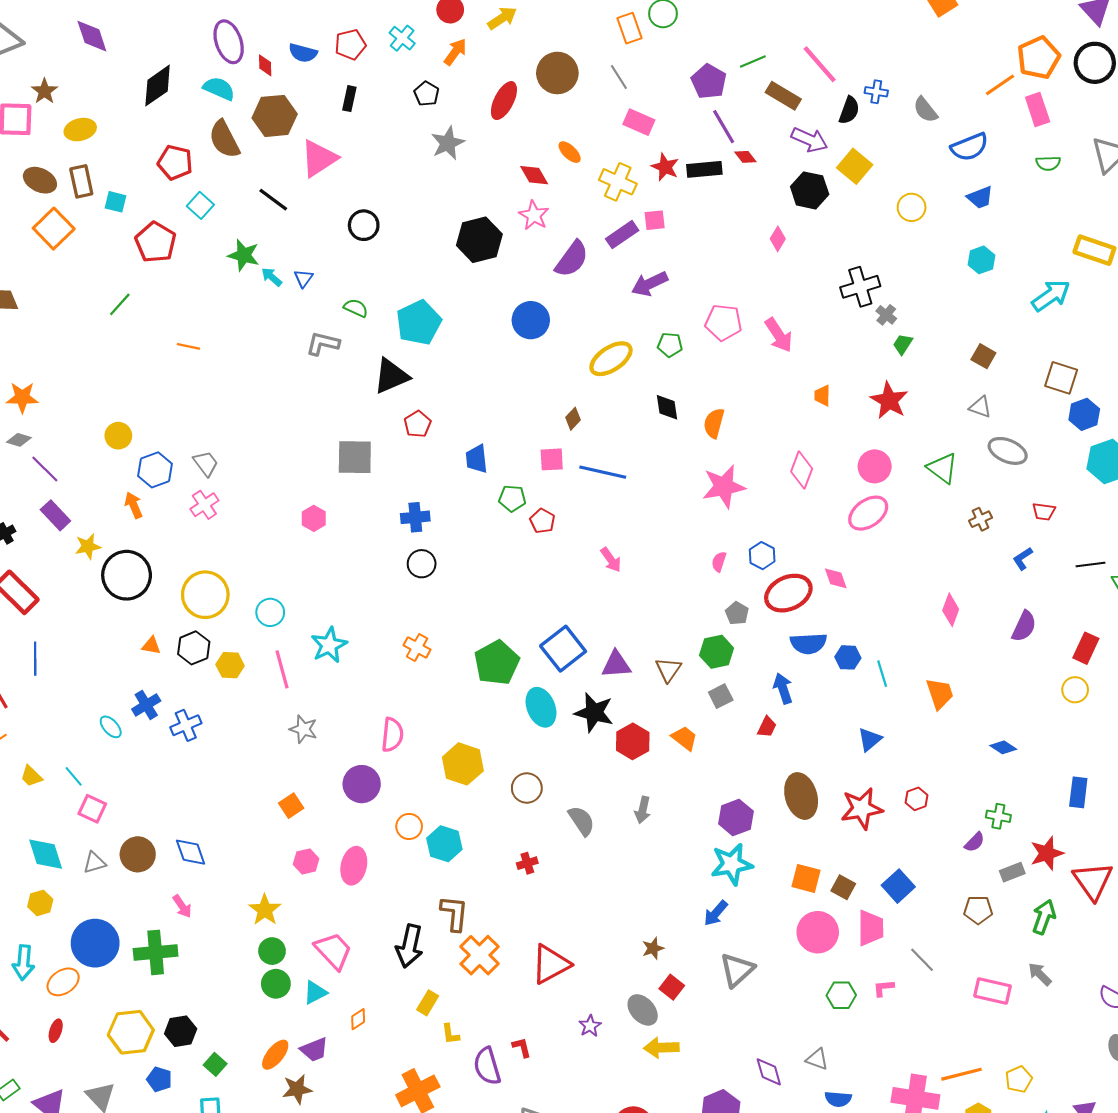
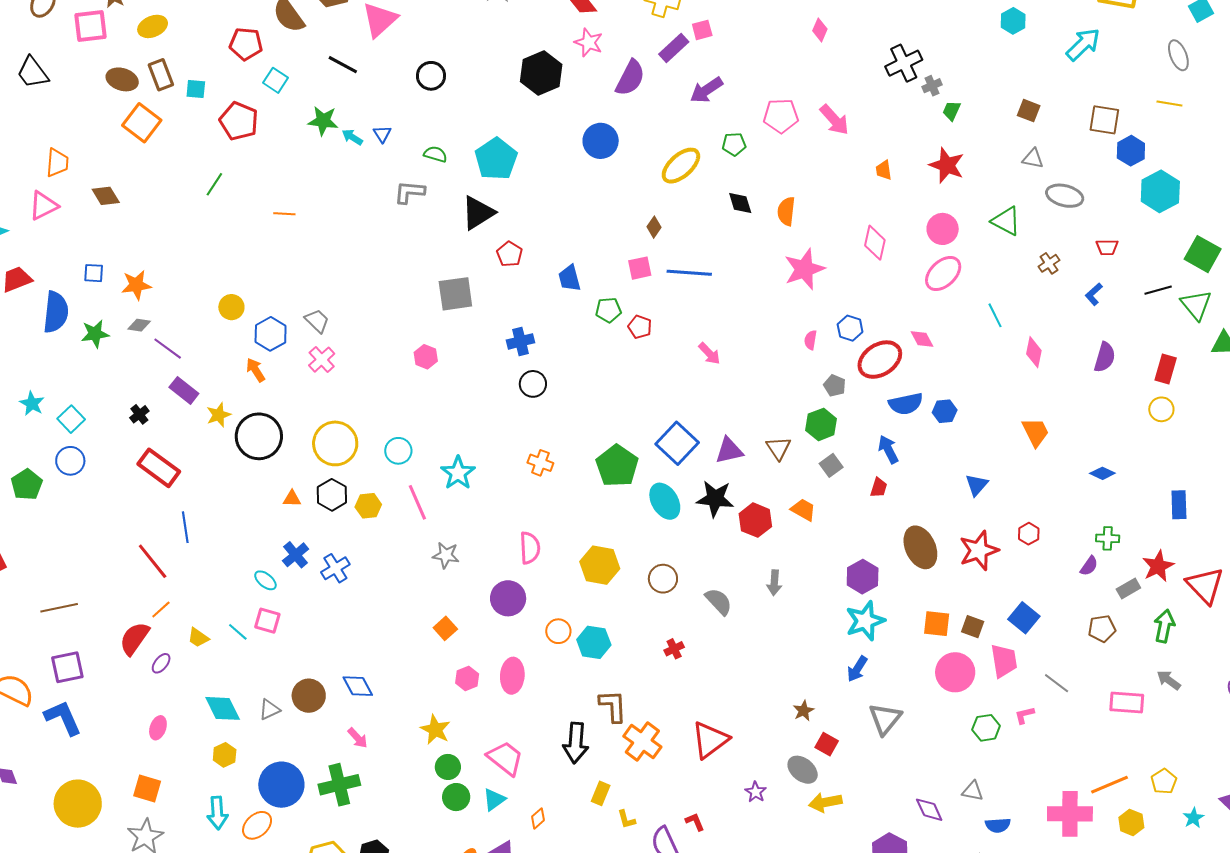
gray cross: (886, 315) -> (932, 86), turned 36
cyan line: (882, 674) -> (995, 315), moved
pink square: (92, 809) -> (267, 621), moved

